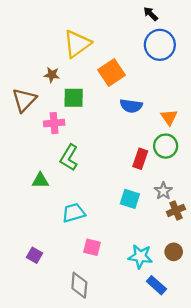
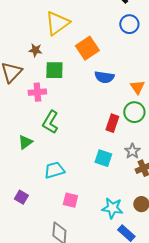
blue circle: (160, 45) -> (129, 24), size x0.7
green triangle: (40, 181) -> (25, 142), turned -35
purple square: (35, 255) -> (21, 197), moved

